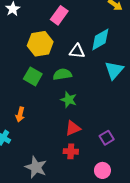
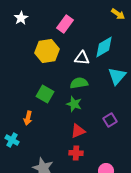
green semicircle: (62, 74) -> (79, 83), moved
green square: (33, 76) -> (45, 94), moved
purple square: (107, 138) -> (110, 120), moved

